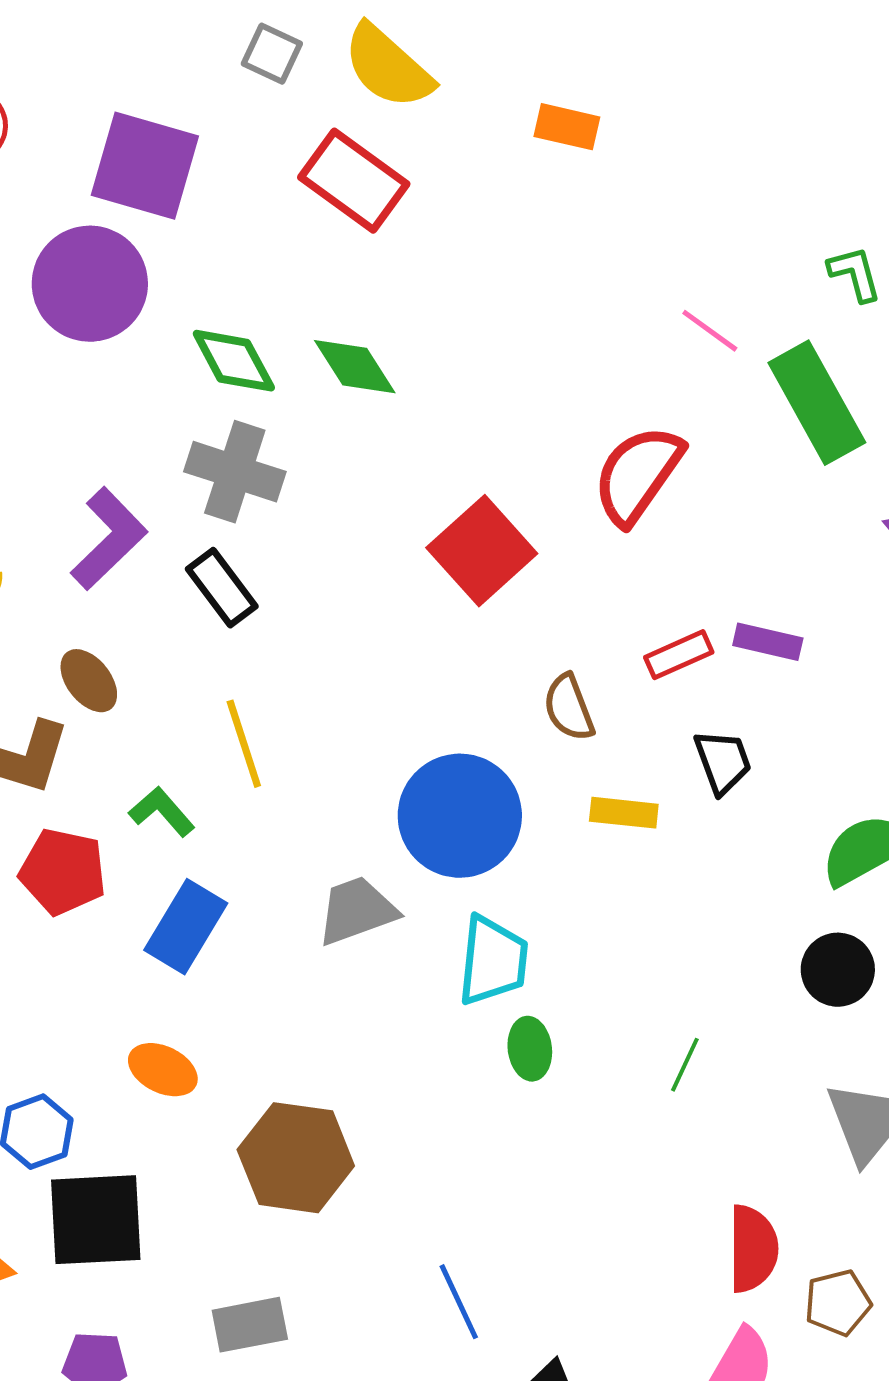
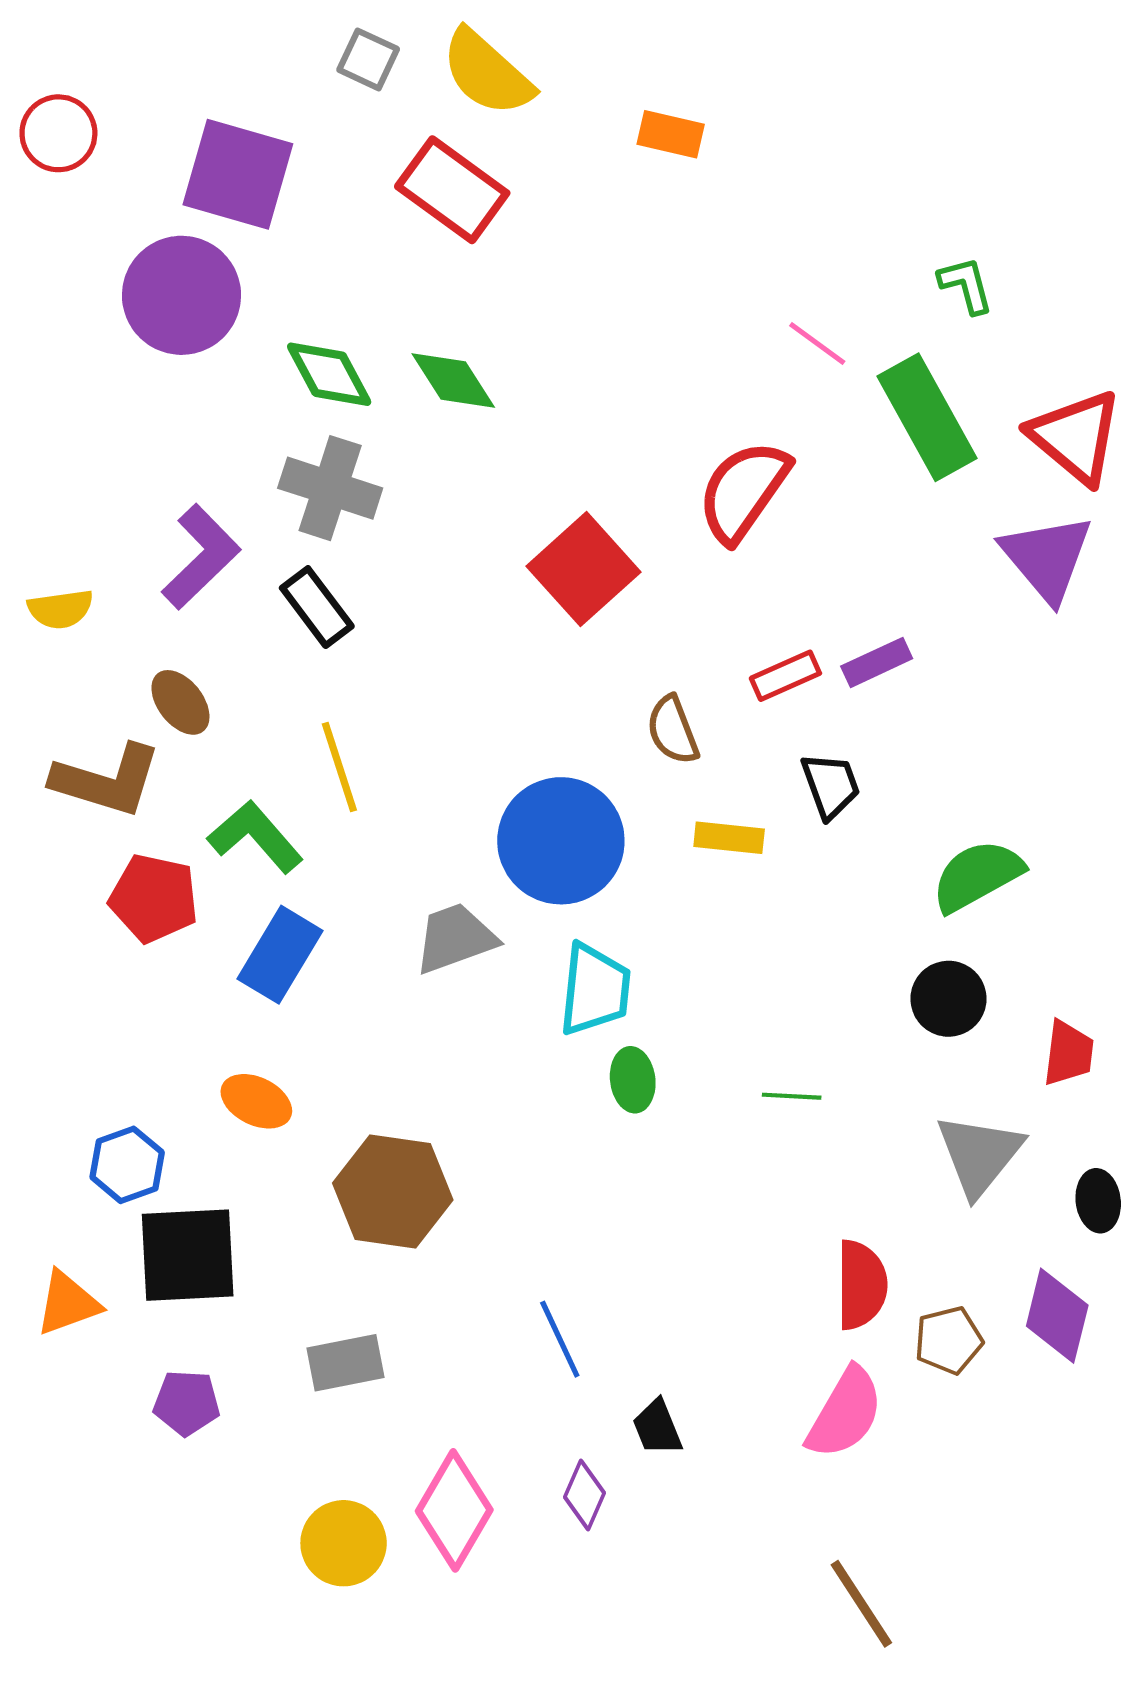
purple rectangle: (768, 642) -> (877, 662), turned -38
green L-shape: (162, 812) -> (255, 837), size x1.4
green line: (685, 1065) -> (792, 1096), turned 68

